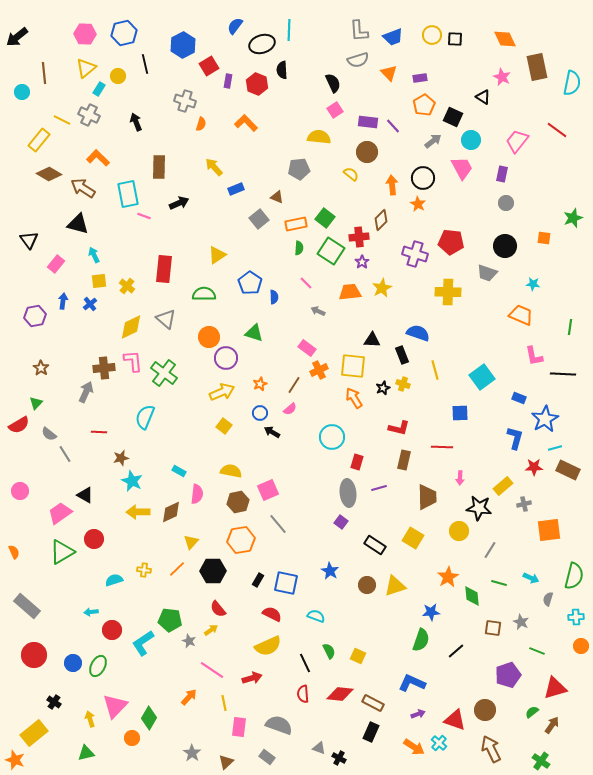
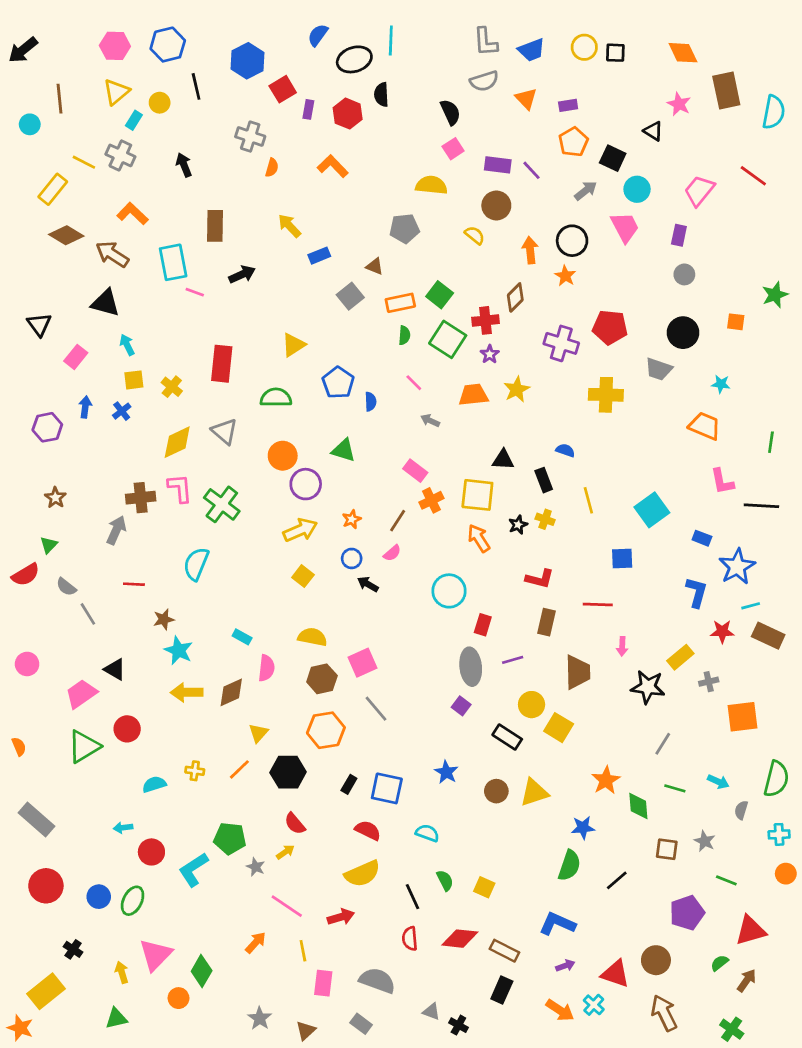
blue semicircle: (418, 333) -> (565, 450), size x0.6
yellow circle: (459, 531) -> (532, 705), moved

